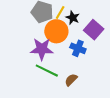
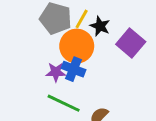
blue cross: (78, 48) -> (73, 69), moved
purple star: (42, 49) -> (56, 72), size x0.6

